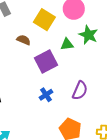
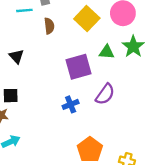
brown semicircle: (24, 40) -> (49, 26), moved, turned 48
purple semicircle: (80, 91) -> (105, 94), moved

